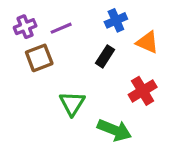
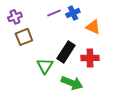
purple line: (61, 28) -> (54, 13), moved
black rectangle: (105, 56) -> (66, 52), moved, size x1.5
red cross: (143, 91) -> (90, 58), turned 30

